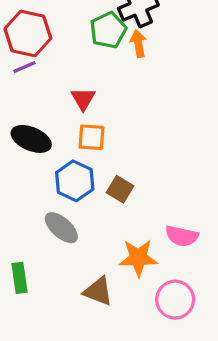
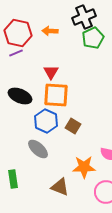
green pentagon: (108, 30) -> (93, 38), moved
orange arrow: (138, 44) -> (50, 31), moved, turned -77
orange square: (91, 137) -> (56, 95), size x1.5

